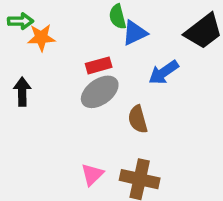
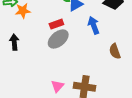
blue arrow: (164, 72) -> (94, 25), turned 108
brown semicircle: (138, 119) -> (115, 51), moved

